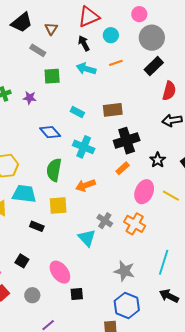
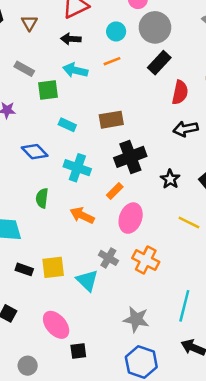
cyan circle: (111, 35) -> (116, 31), moved
black arrow: (84, 43) -> (71, 39), turned -56
gray rectangle: (38, 50) -> (24, 69), moved
green square: (52, 76) -> (48, 90), moved
orange rectangle: (123, 168) -> (115, 191), moved
green semicircle: (54, 170) -> (42, 198), size x0.7
orange arrow: (85, 185) -> (82, 215), turned 48
pink ellipse: (144, 192) -> (131, 218), moved
yellow square: (58, 206) -> (53, 267), moved
gray circle: (32, 295) -> (28, 366), moved

